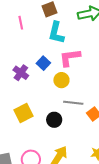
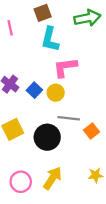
blue square: (43, 63) -> (34, 90), moved
black circle: (54, 120) -> (47, 137), size x1.5

